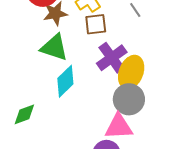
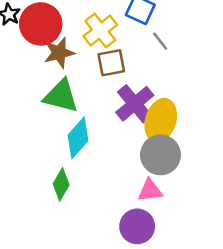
green diamond: (24, 114) -> (61, 184), moved, turned -35
pink triangle: (119, 127) -> (150, 191), size x0.7

